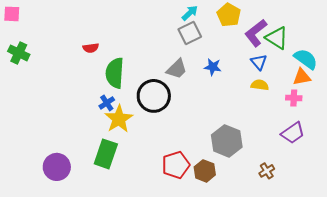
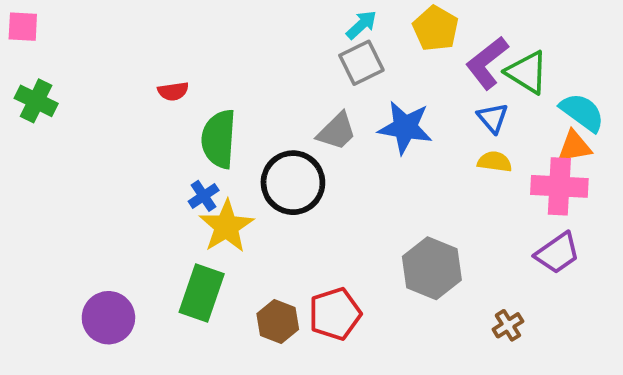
blue star: (213, 67) -> (405, 127), size x1.6
pink cross: (294, 98) -> (559, 186), size x1.8
brown hexagon: (205, 171) -> (278, 322), moved

